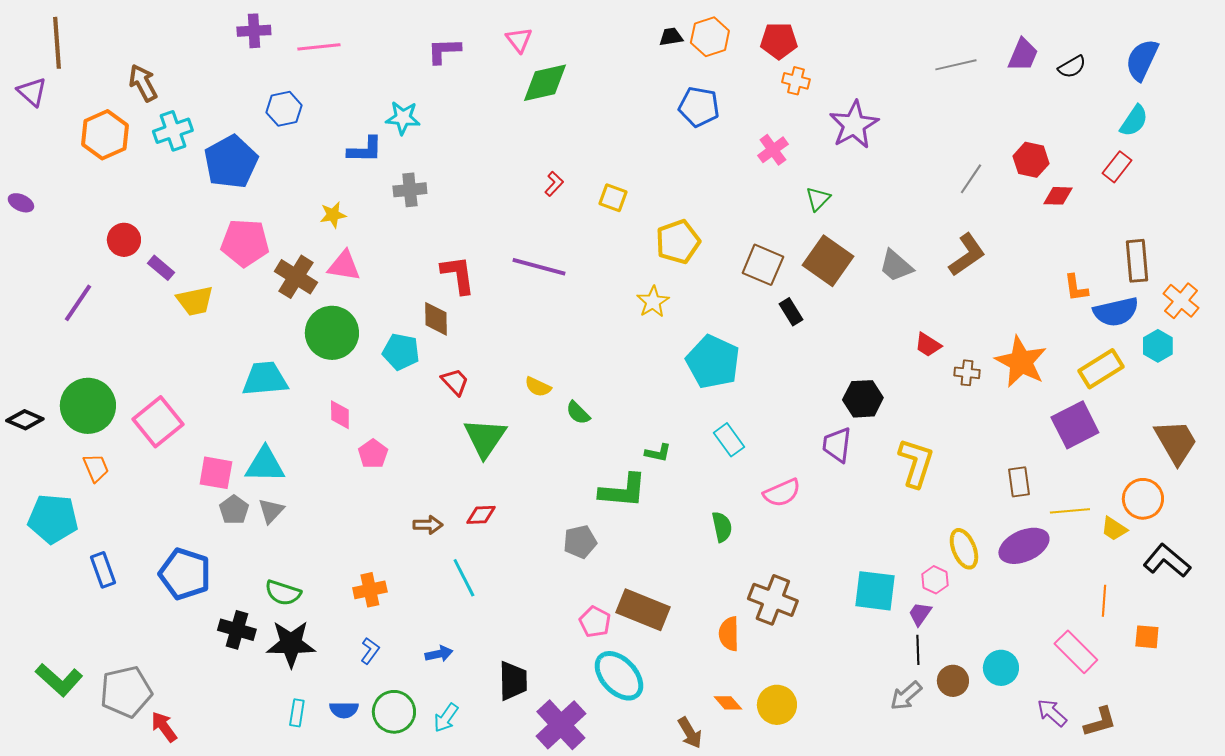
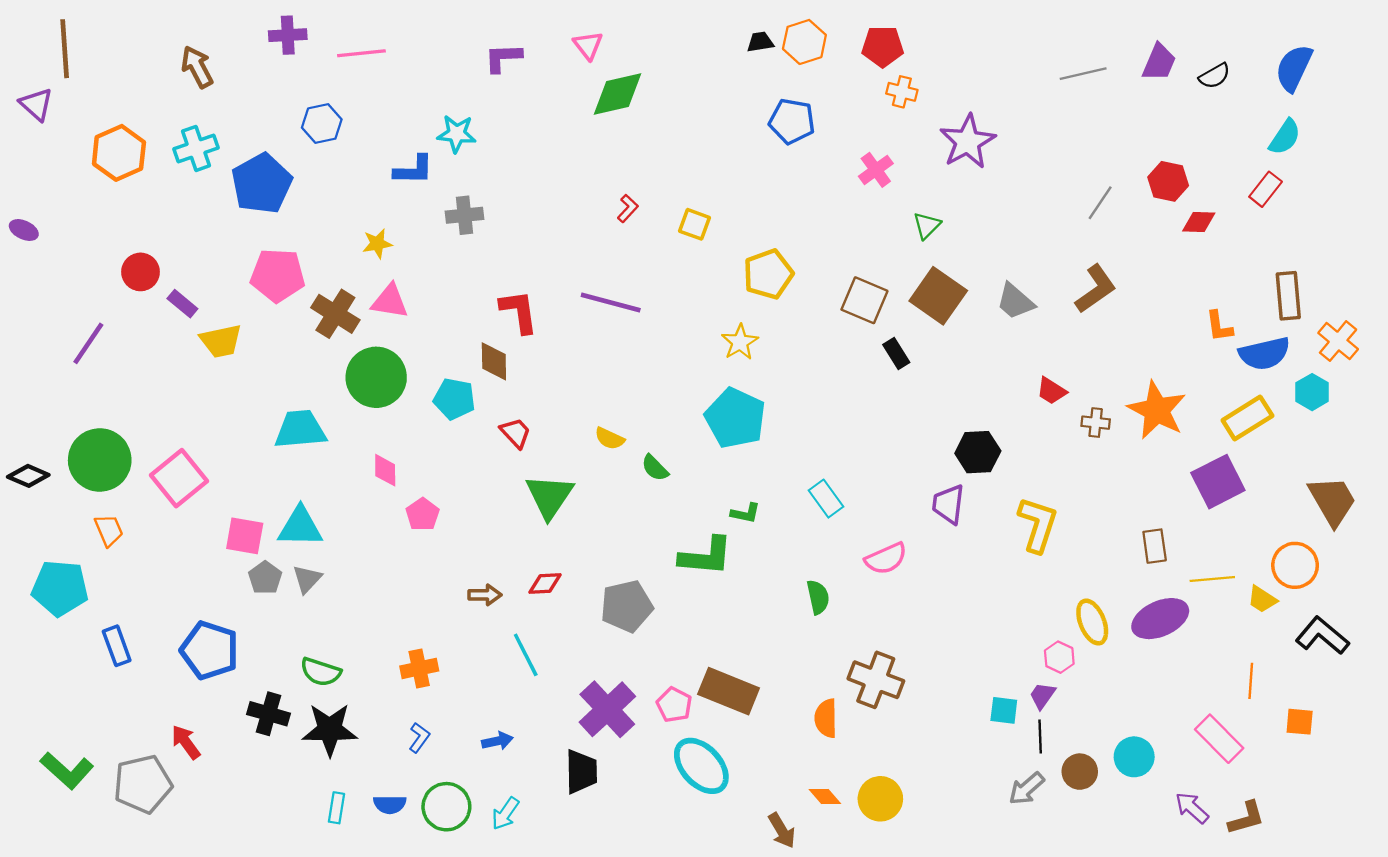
brown arrow: (143, 83) -> (197, 67), moved
cyan pentagon: (713, 362) -> (735, 418), moved
gray pentagon: (580, 542) -> (627, 606), moved, size x1.4
cyan square: (875, 591) -> (1004, 710), moved, size x0.6
purple cross: (561, 725) -> (607, 709), moved
red arrow: (164, 727) -> (186, 742), moved

